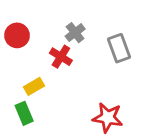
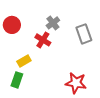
green rectangle: (24, 113) -> (17, 80), turned 42

